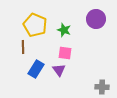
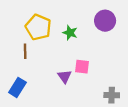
pink square: (65, 53) -> (82, 67), moved
blue rectangle: (36, 69) -> (17, 87), moved

